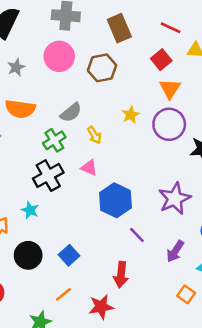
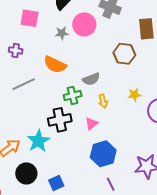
pink circle: (59, 56) -> (84, 24), moved
pink triangle: (89, 168) -> (92, 124), turned 40
cyan star: (30, 210) -> (38, 141), size x1.6

